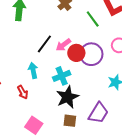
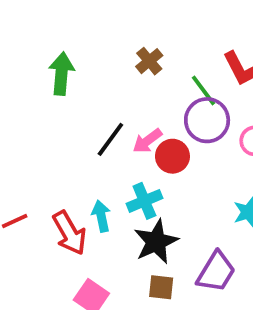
purple circle: (91, 54) -> (207, 120), moved
cyan arrow: (33, 70) -> (101, 216), moved
red arrow: (23, 92) -> (70, 233), size x1.6

